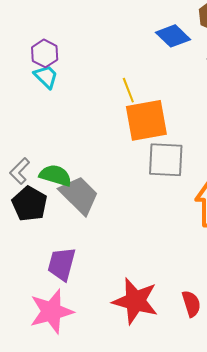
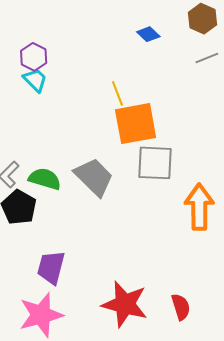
blue diamond: (173, 36) -> (148, 34), moved, size x0.7
gray trapezoid: (79, 195) -> (94, 177), moved

